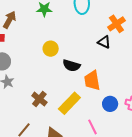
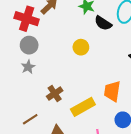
black semicircle: (72, 66) -> (103, 23), moved

